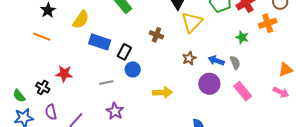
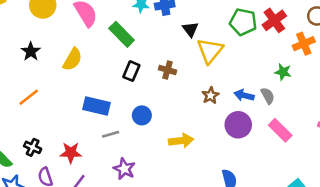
orange line: (42, 37) -> (29, 97), moved, turned -54
green star: (242, 37) -> (283, 72), moved
blue rectangle: (100, 42) -> (96, 106), moved
black rectangle: (124, 52) -> (131, 71), moved
red star: (64, 74) -> (71, 153), moved

